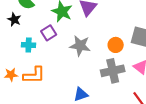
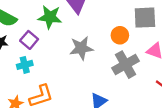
purple square: (49, 33) -> (29, 40), moved

